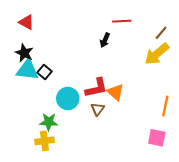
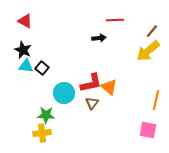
black arrow: (105, 40) -> (99, 38), turned -120
cyan triangle: (27, 70) -> (26, 66), size x0.7

